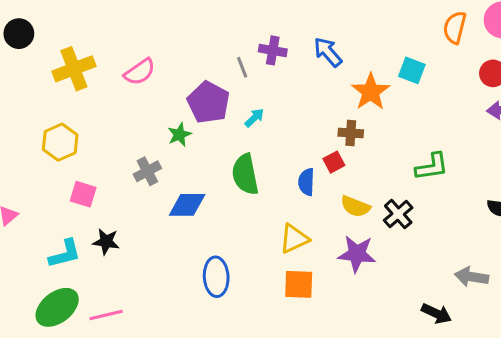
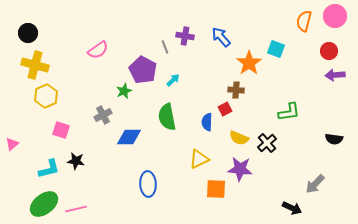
black circle: (19, 34) -> (28, 33), moved
yellow cross: (74, 69) -> (35, 65), moved, turned 36
gray arrow: (472, 277) -> (315, 184), turned -55
orange square: (299, 284) -> (216, 189), moved

